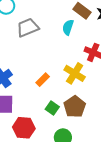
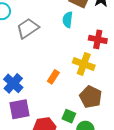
green square: (52, 108) -> (69, 116), moved

